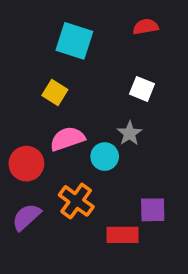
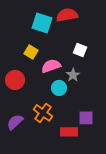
red semicircle: (146, 27) -> (67, 15), moved, size x1.5
pink semicircle: (67, 139) -> (51, 66), moved
red circle: (26, 164) -> (15, 80), moved

